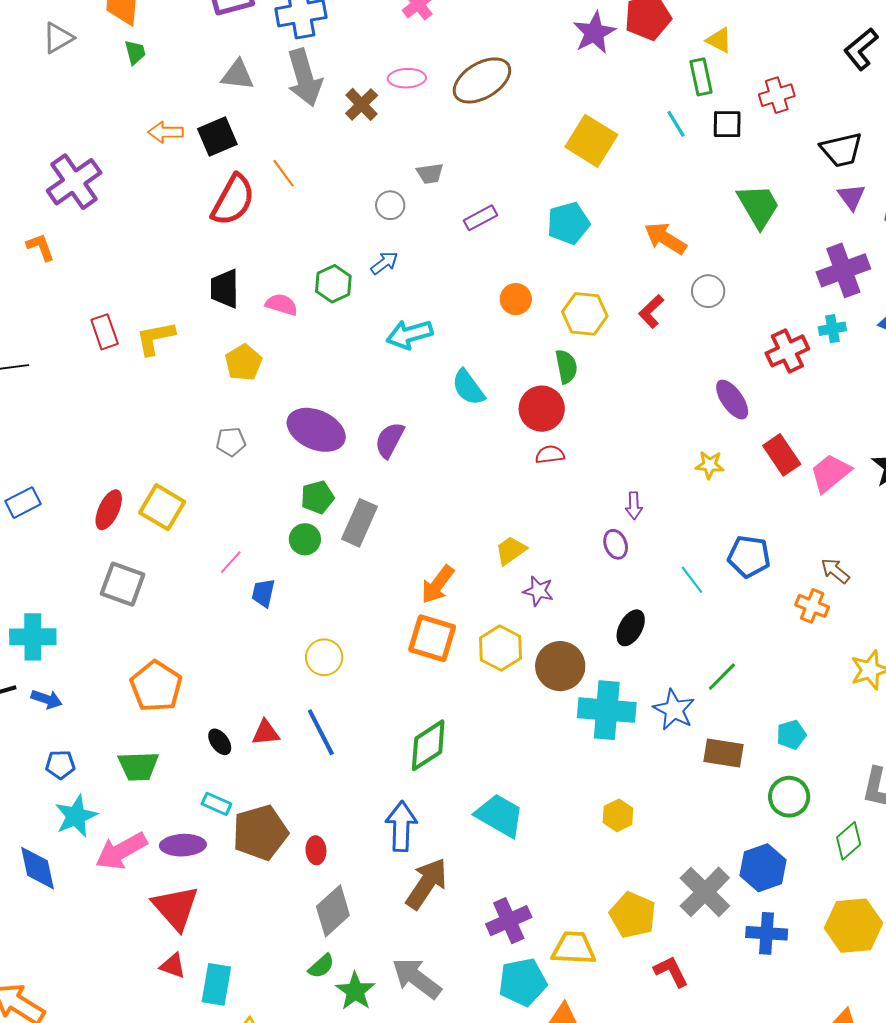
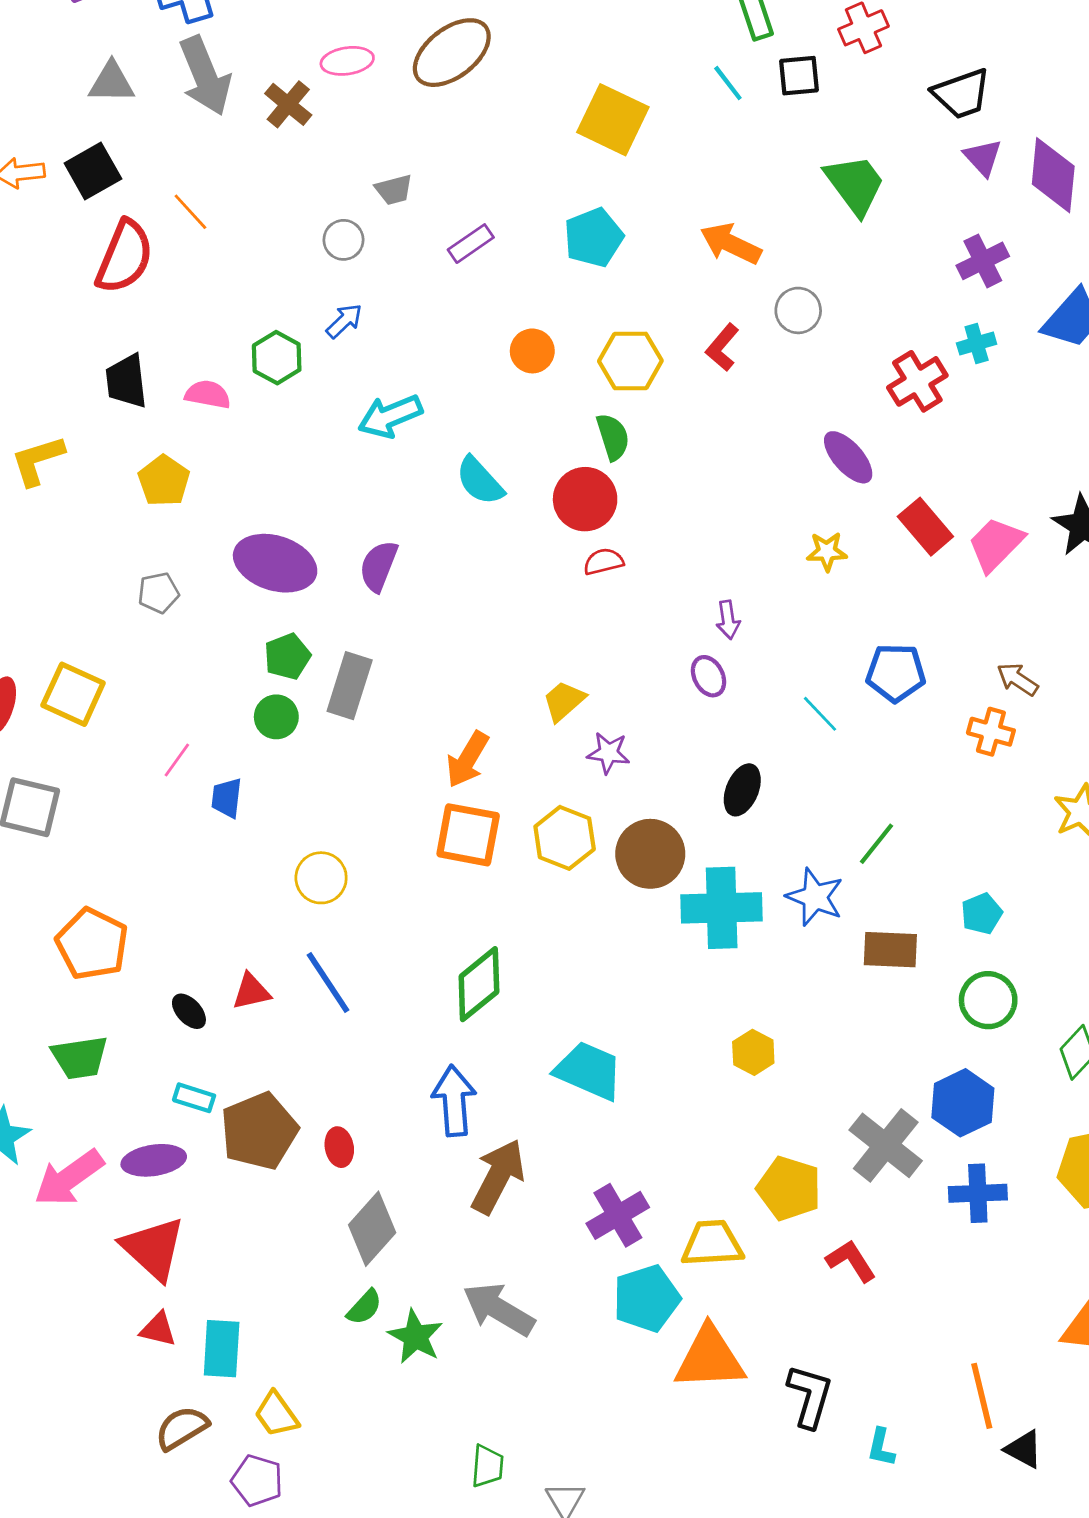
purple cross: (843, 270) -> (983, 261), size x0.7

